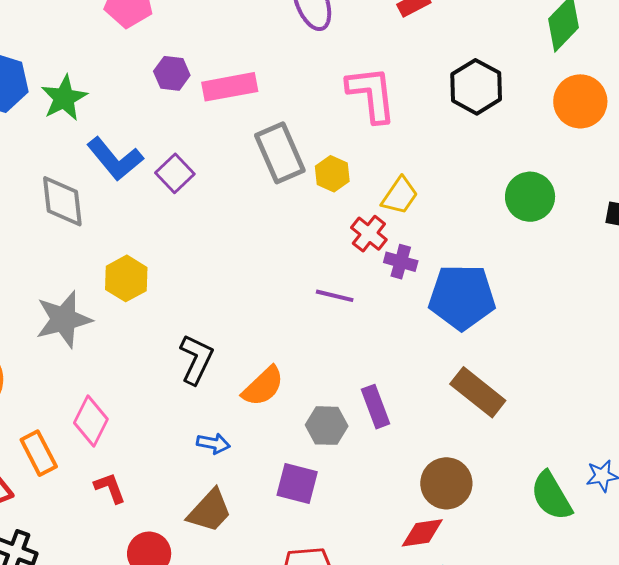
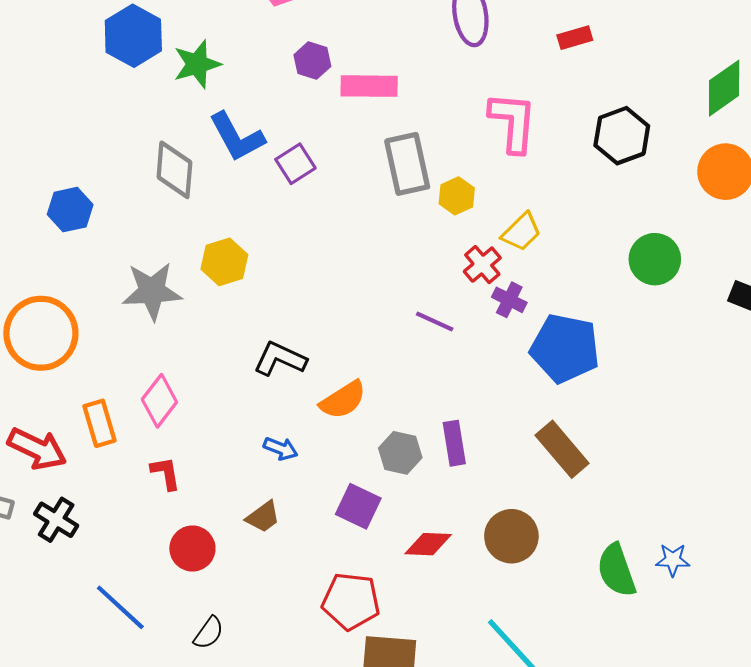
black L-shape: (196, 359) -> (280, 359), turned -102
brown trapezoid: (210, 511) -> (263, 517), size x0.7
red diamond: (422, 533) -> (428, 544), moved

